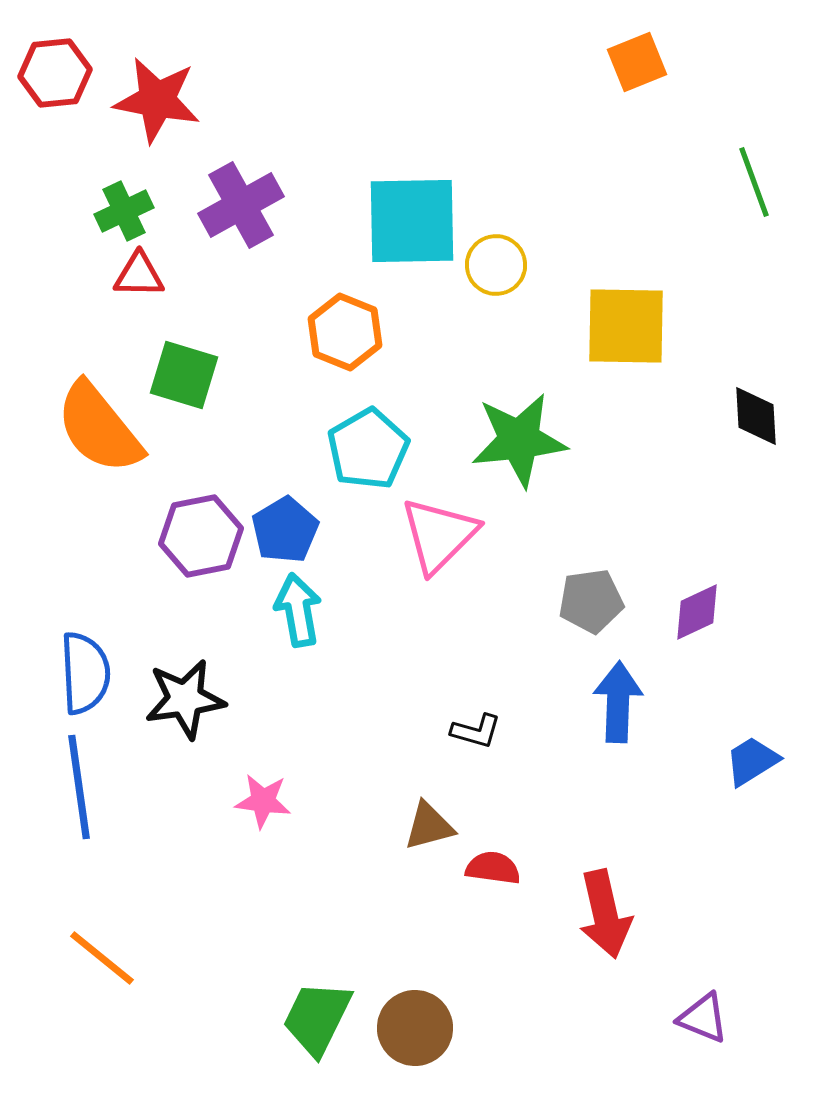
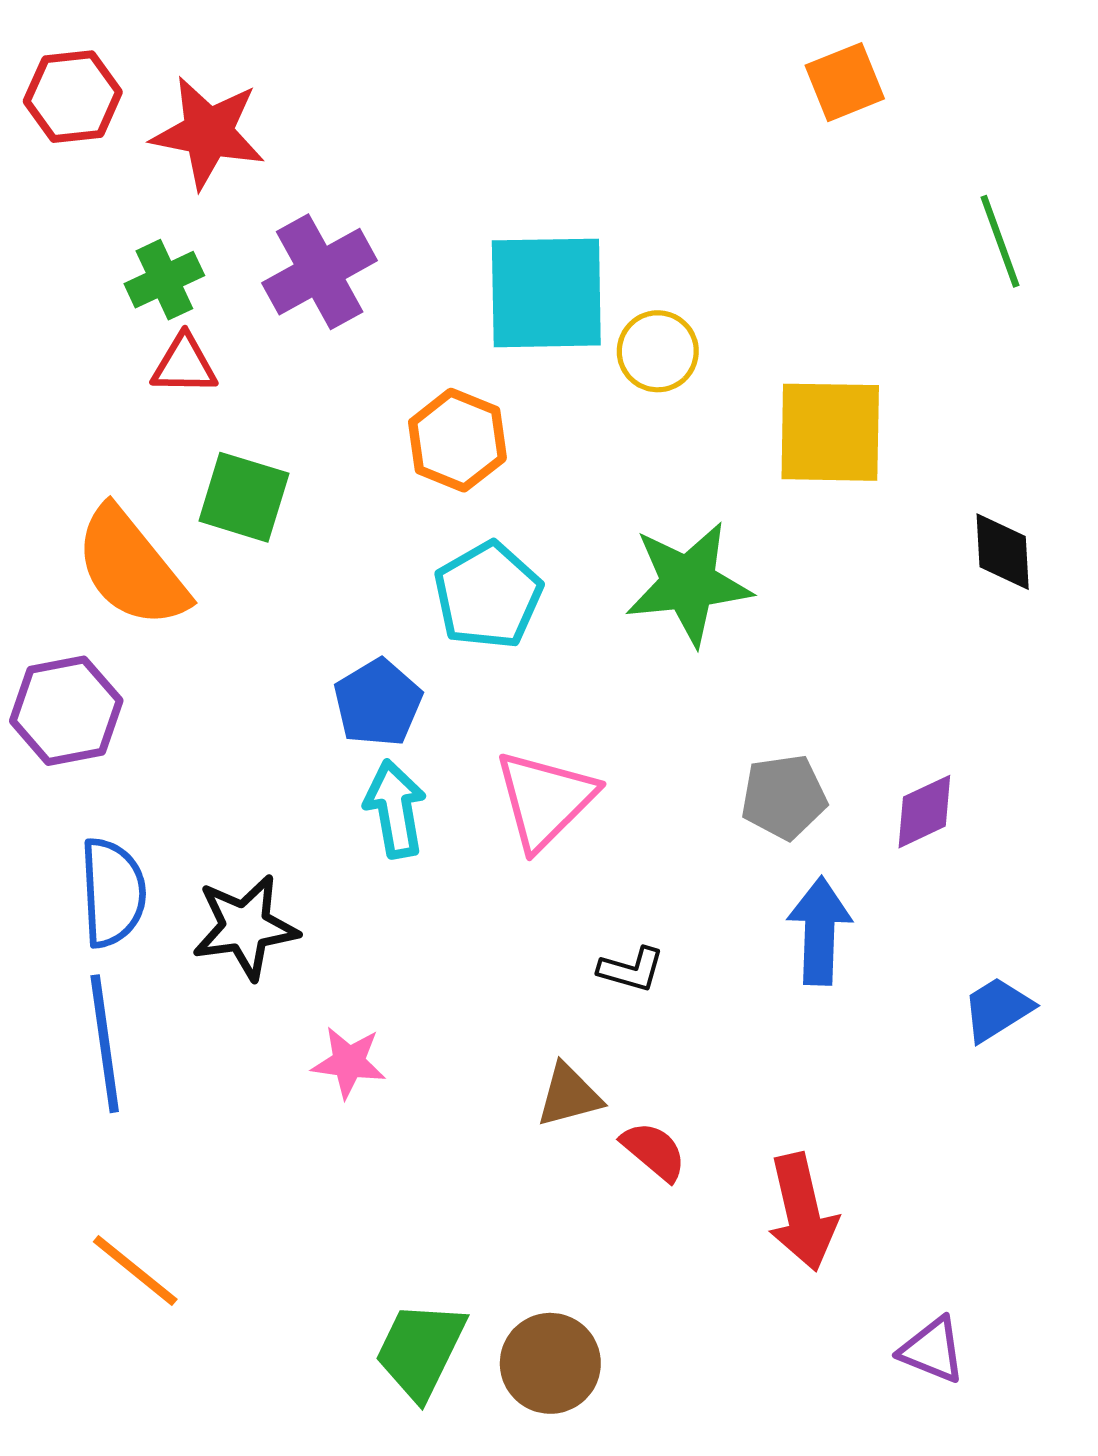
pink triangle: (439, 535) -> (545, 800), moved
purple hexagon: (201, 536) -> (66, 711), moved
red semicircle: (493, 868) -> (654, 1151), turned 32

